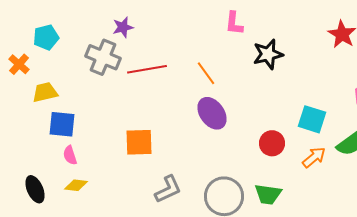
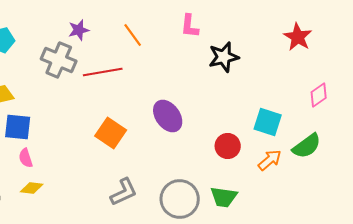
orange line: (206, 73) -> (133, 35), moved
orange square: (139, 142) -> (111, 133), moved, turned 36

